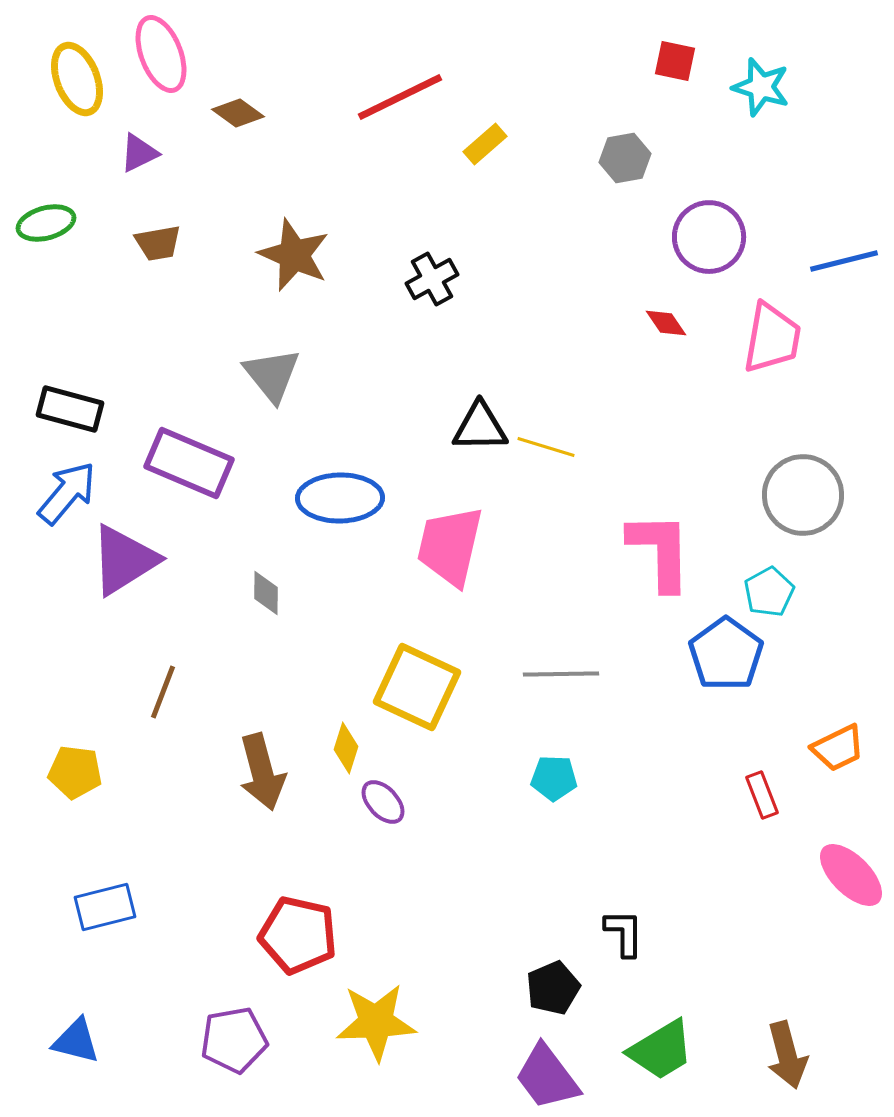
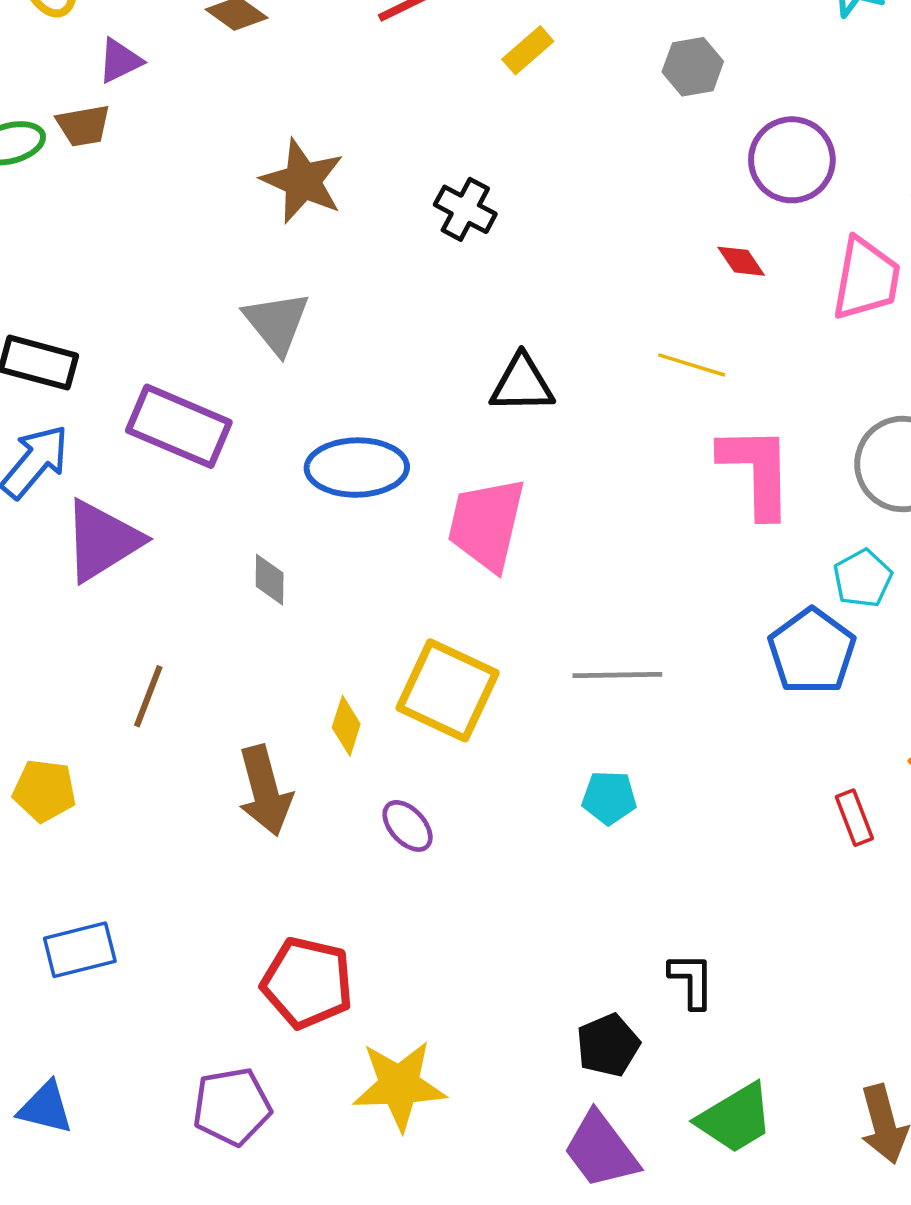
brown trapezoid: (158, 243) -> (83, 126), moved
black cross: (432, 279) -> (465, 209), turned -33
yellow line: (546, 447) -> (692, 365), moved
pink L-shape: (660, 551) -> (757, 471), moved
yellow diamond: (346, 748) -> (346, 726), moved

